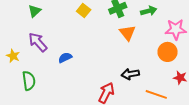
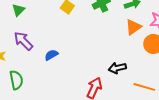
orange triangle: (127, 33) -> (133, 27), moved, turned 36

